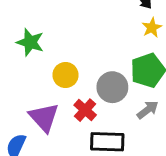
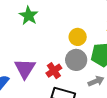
yellow circle: (65, 75) -> (78, 37), moved

